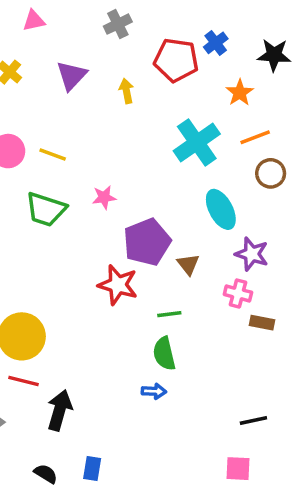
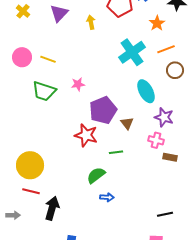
green semicircle: (164, 354) -> (96, 175), moved, turned 66

